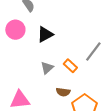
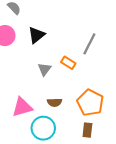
brown semicircle: (63, 92) -> (55, 102), moved

